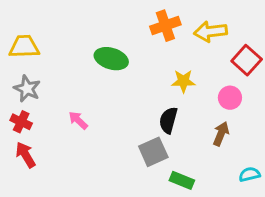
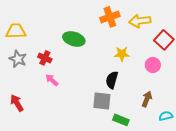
red cross: (21, 122) -> (45, 58), moved
brown arrow: (221, 134) -> (147, 99), moved
gray square: (153, 152) -> (102, 101), turned 30

